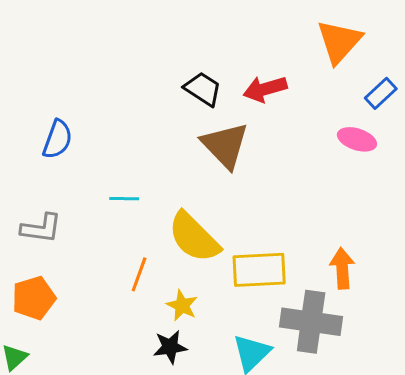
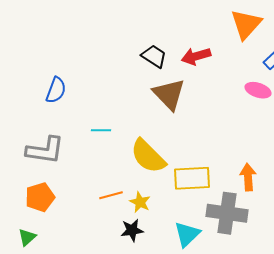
gray L-shape: (41, 228) -> (45, 150), size x1.4
orange line: (139, 274) -> (111, 195), moved, turned 55

